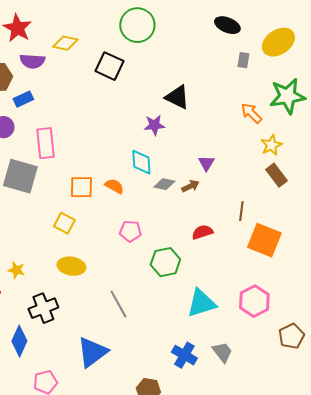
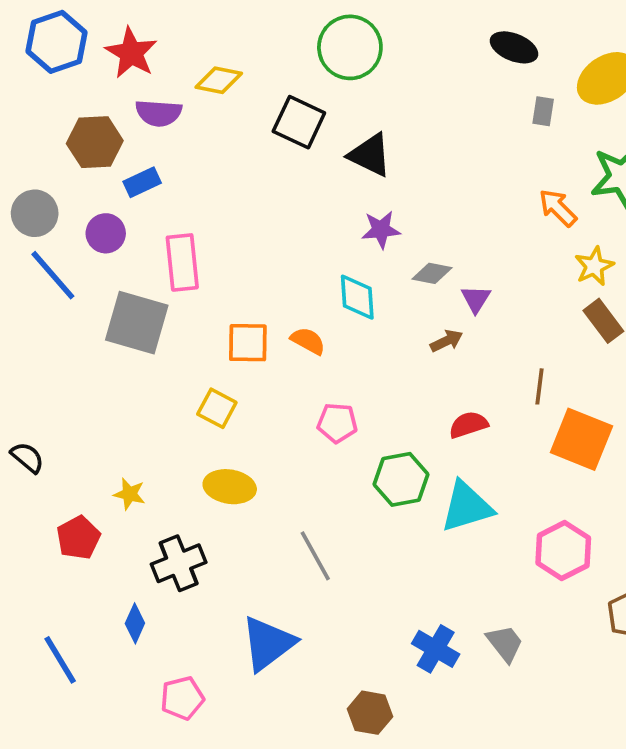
black triangle: (177, 97) -> (370, 155), moved
gray diamond: (164, 184) -> (432, 273), moved
cyan triangle: (201, 303) -> (467, 507), moved
blue diamond: (19, 341) -> (135, 623), size x0.7

